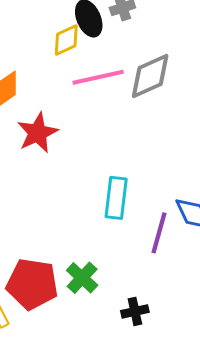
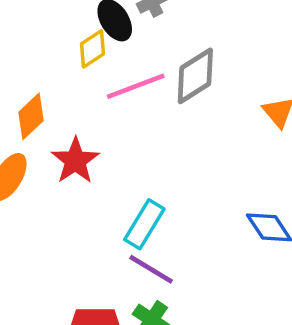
cyan rectangle: (116, 198) -> (144, 224), moved, turned 33
purple line: (159, 233) -> (151, 269), moved, turned -66

